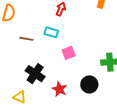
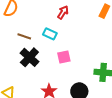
black cross: (35, 74) -> (29, 57), moved

